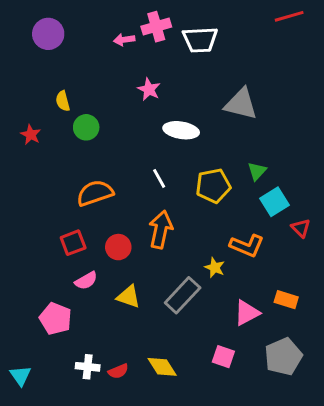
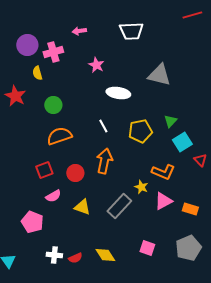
pink cross: (156, 27) -> (53, 52), moved
purple circle: (48, 34) -> (27, 45), moved
green circle: (86, 127) -> (53, 105), moved
red star: (31, 135) -> (15, 96), size x1.5
pink triangle: (247, 313) -> (163, 201), moved

